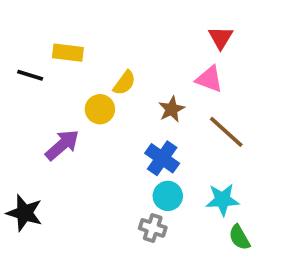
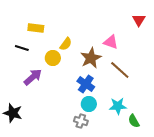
red triangle: (221, 38) -> (139, 20), moved
black line: (30, 75) -> (22, 48), moved
brown star: (172, 109) -> (91, 58), size x1.5
green semicircle: (239, 237) -> (134, 121), moved

